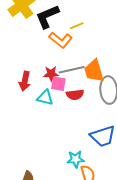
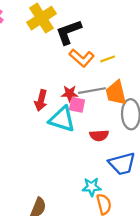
yellow line: (77, 26) -> (108, 59), moved
red semicircle: (75, 95) -> (99, 135), moved
cyan triangle: (45, 98) -> (62, 119), size x1.5

